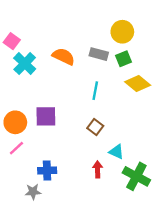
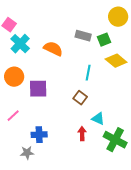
yellow circle: (122, 32) -> (118, 17), moved
orange semicircle: (64, 56) -> (53, 49), moved
cyan line: (95, 91) -> (88, 73), moved
orange circle: (15, 122) -> (14, 77), moved

